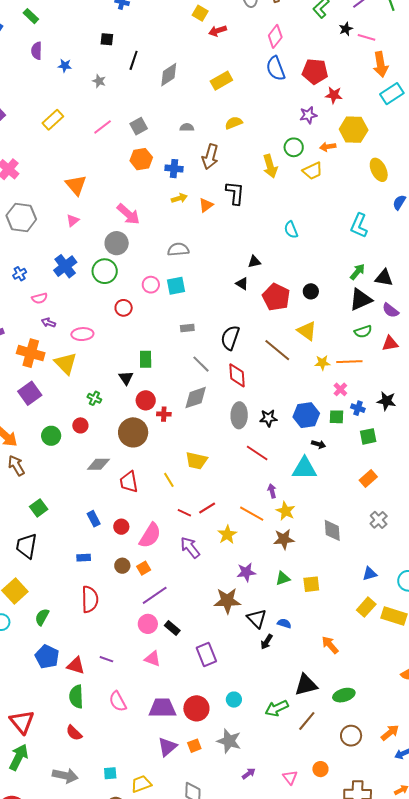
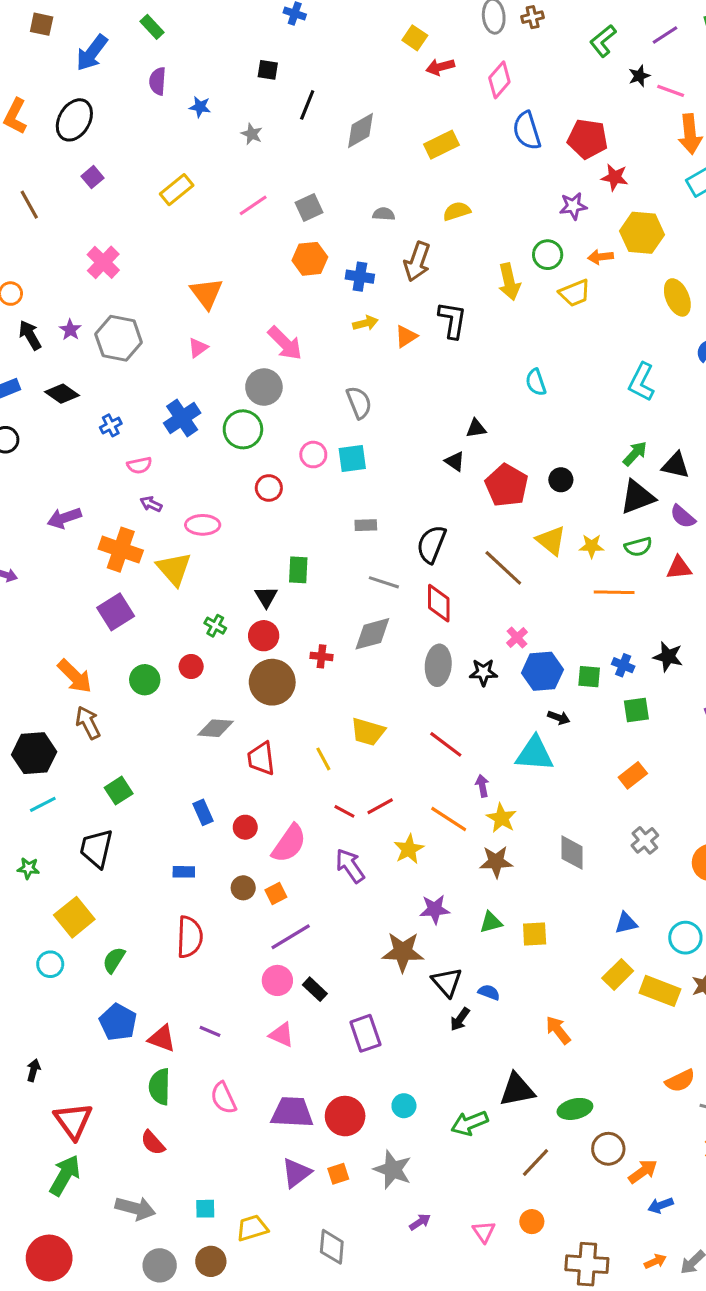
pink diamond: (275, 36) -> (499, 80), moved
gray semicircle: (178, 249) -> (359, 402), turned 70
yellow star: (322, 363) -> (592, 546), moved
gray line: (201, 364) -> (384, 582), turned -30
pink cross: (340, 389) -> (517, 637), moved
red circle: (146, 400) -> (264, 636), moved
red line: (257, 453) -> (446, 744), moved
brown line: (307, 721) -> (535, 1162), moved
brown circle: (351, 736) -> (608, 1149), moved

